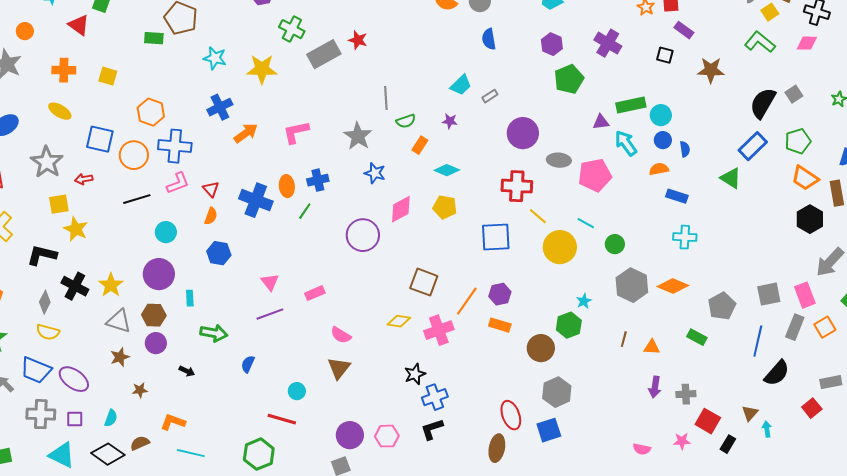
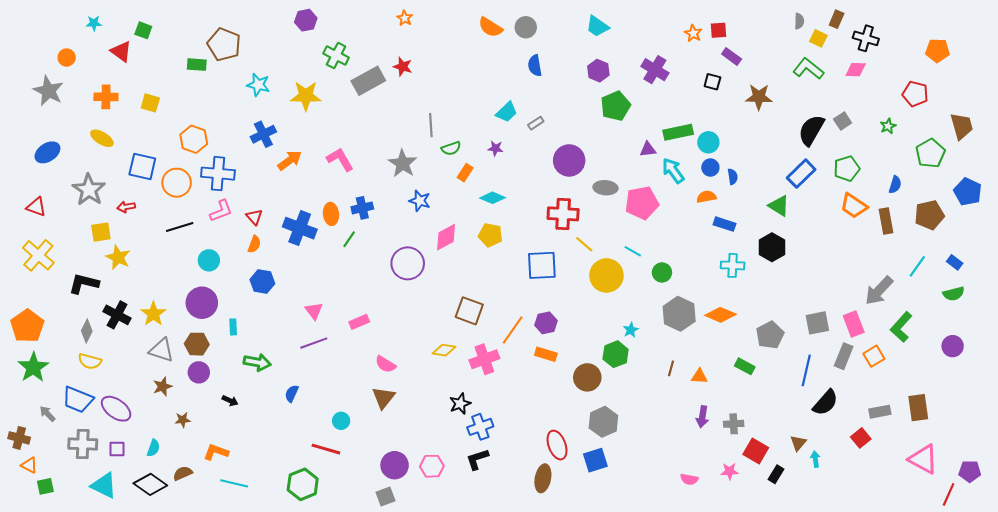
yellow square: (770, 12) -> (818, 38), turned -30
pink L-shape: (296, 132) -> (340, 159), turned 72
black hexagon: (810, 219) -> (772, 247), moved

